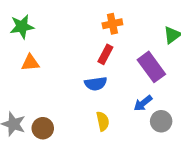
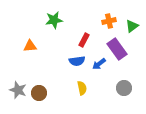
orange cross: (112, 24) -> (109, 21), moved
green star: (22, 27) -> (54, 20), moved
blue arrow: (143, 103) -> (99, 64), moved

